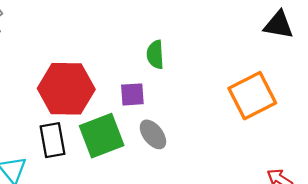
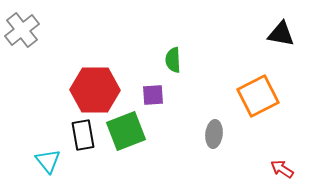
gray ellipse: (153, 134) -> (214, 134), moved, turned 44

